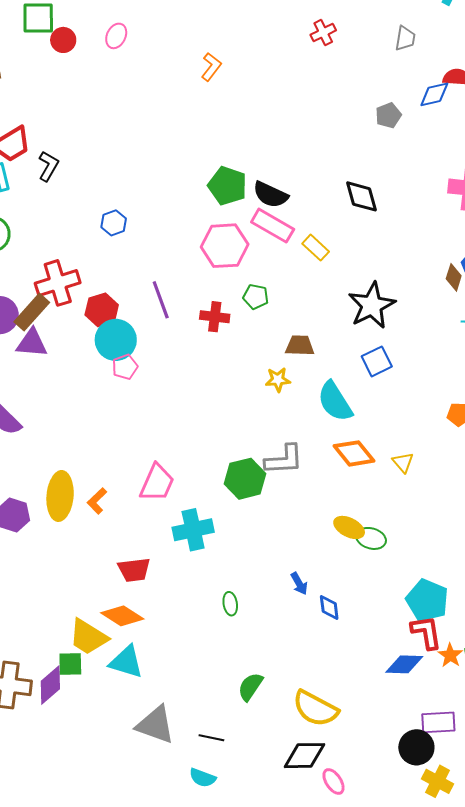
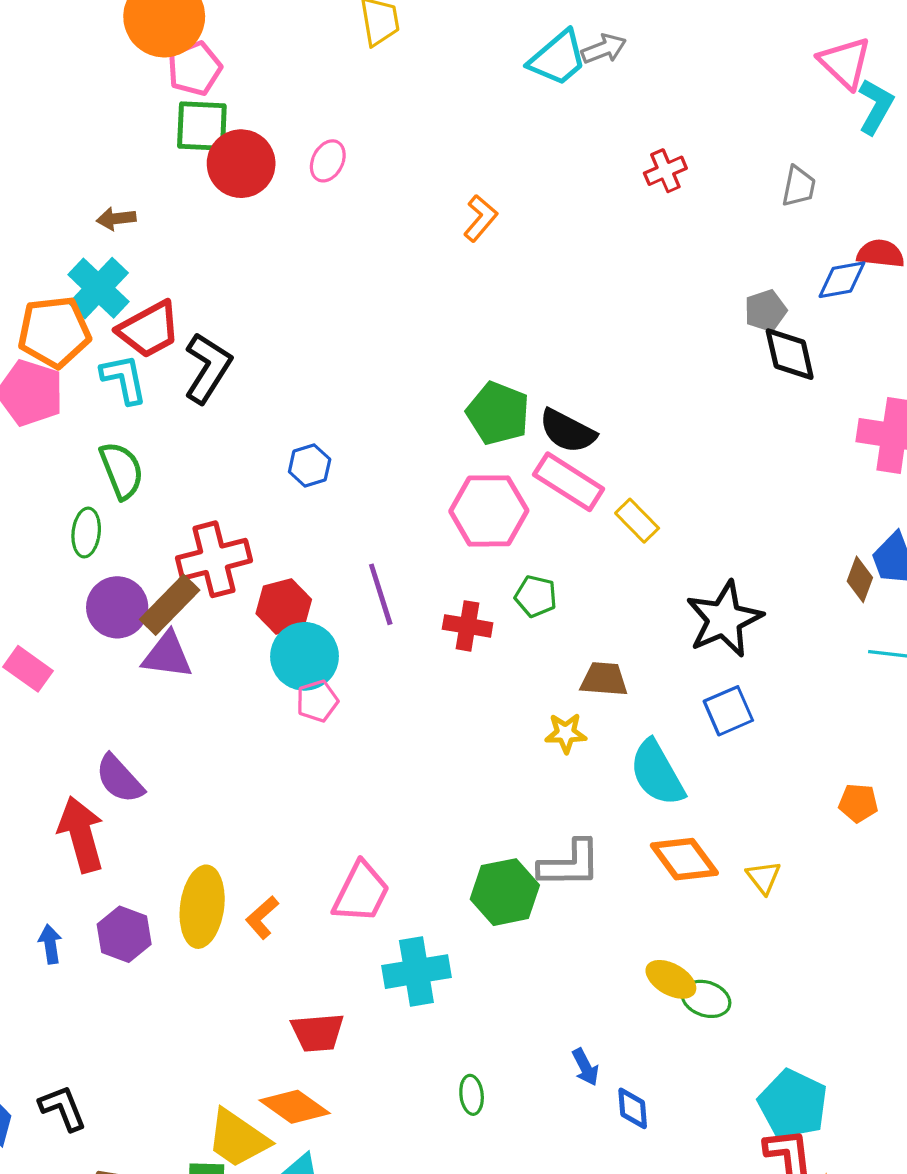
red circle: (63, 40) -> (241, 164), size x1.6
black L-shape: (48, 166) -> (208, 368), size x1.4
black diamond: (361, 196) -> (790, 354), moved

